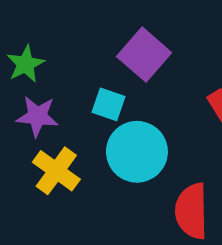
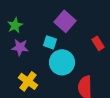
yellow cross: (56, 171) -> (28, 81), moved

